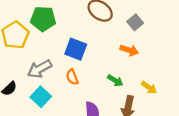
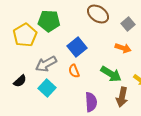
blue square: (76, 49) -> (77, 47), turned 30
green arrow: (115, 80) -> (111, 74), size x1.5

